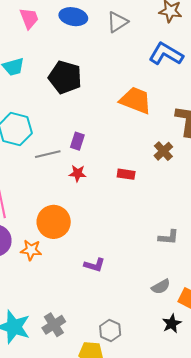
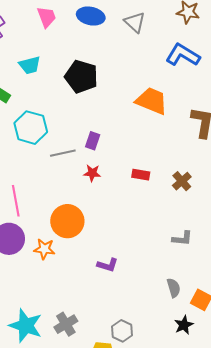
gray triangle: (117, 22) -> (135, 22), turned -45
brown cross: (163, 151) -> (182, 181), moved
gray semicircle: (161, 287) -> (174, 288), turned -78

